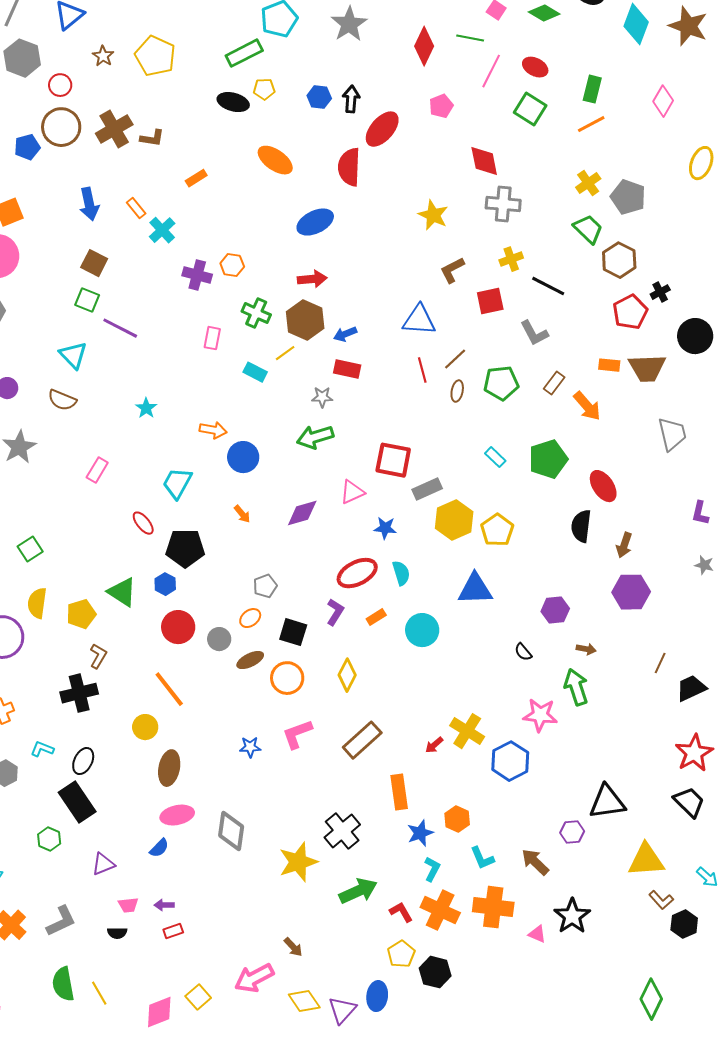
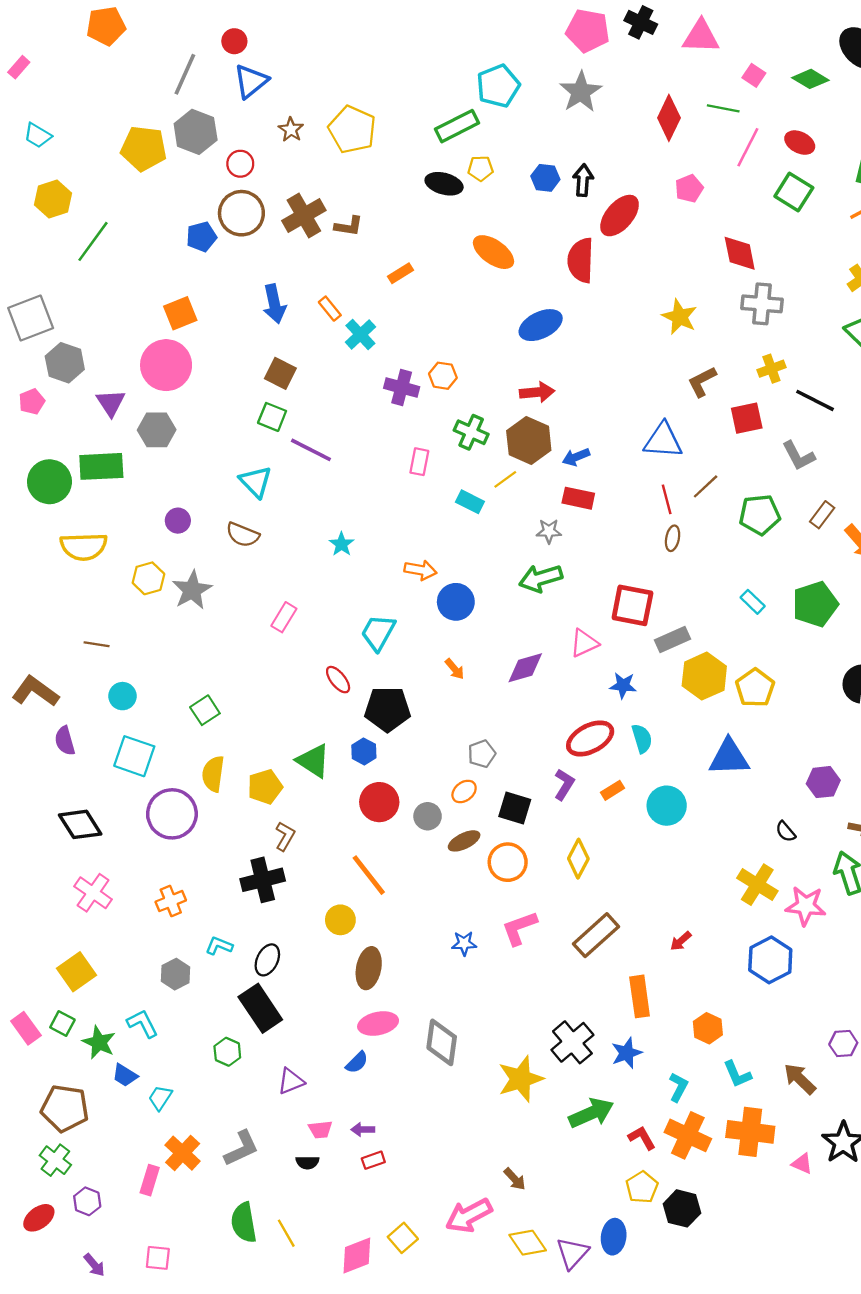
brown ellipse: (457, 391) -> (673, 538), moved
yellow cross: (467, 731) -> (757, 885), moved
blue star: (420, 833) -> (627, 1053), moved

